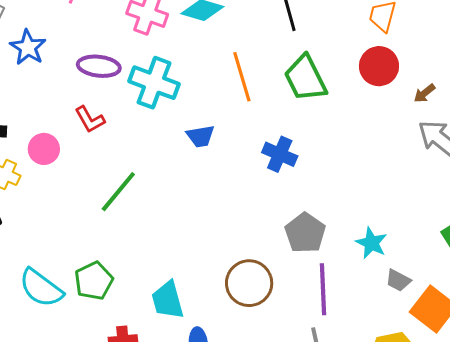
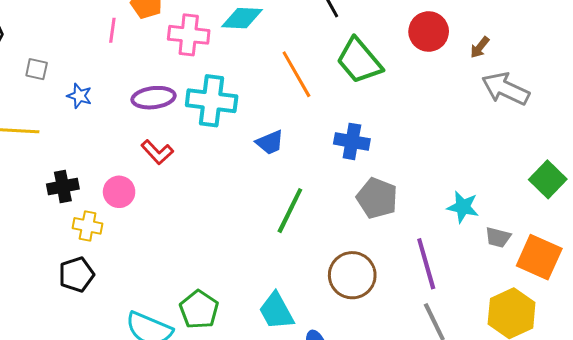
blue star: (28, 47) -> (79, 96), size x0.7
green line: (118, 192) -> (290, 211), moved
gray pentagon: (305, 233) -> (377, 198), moved

